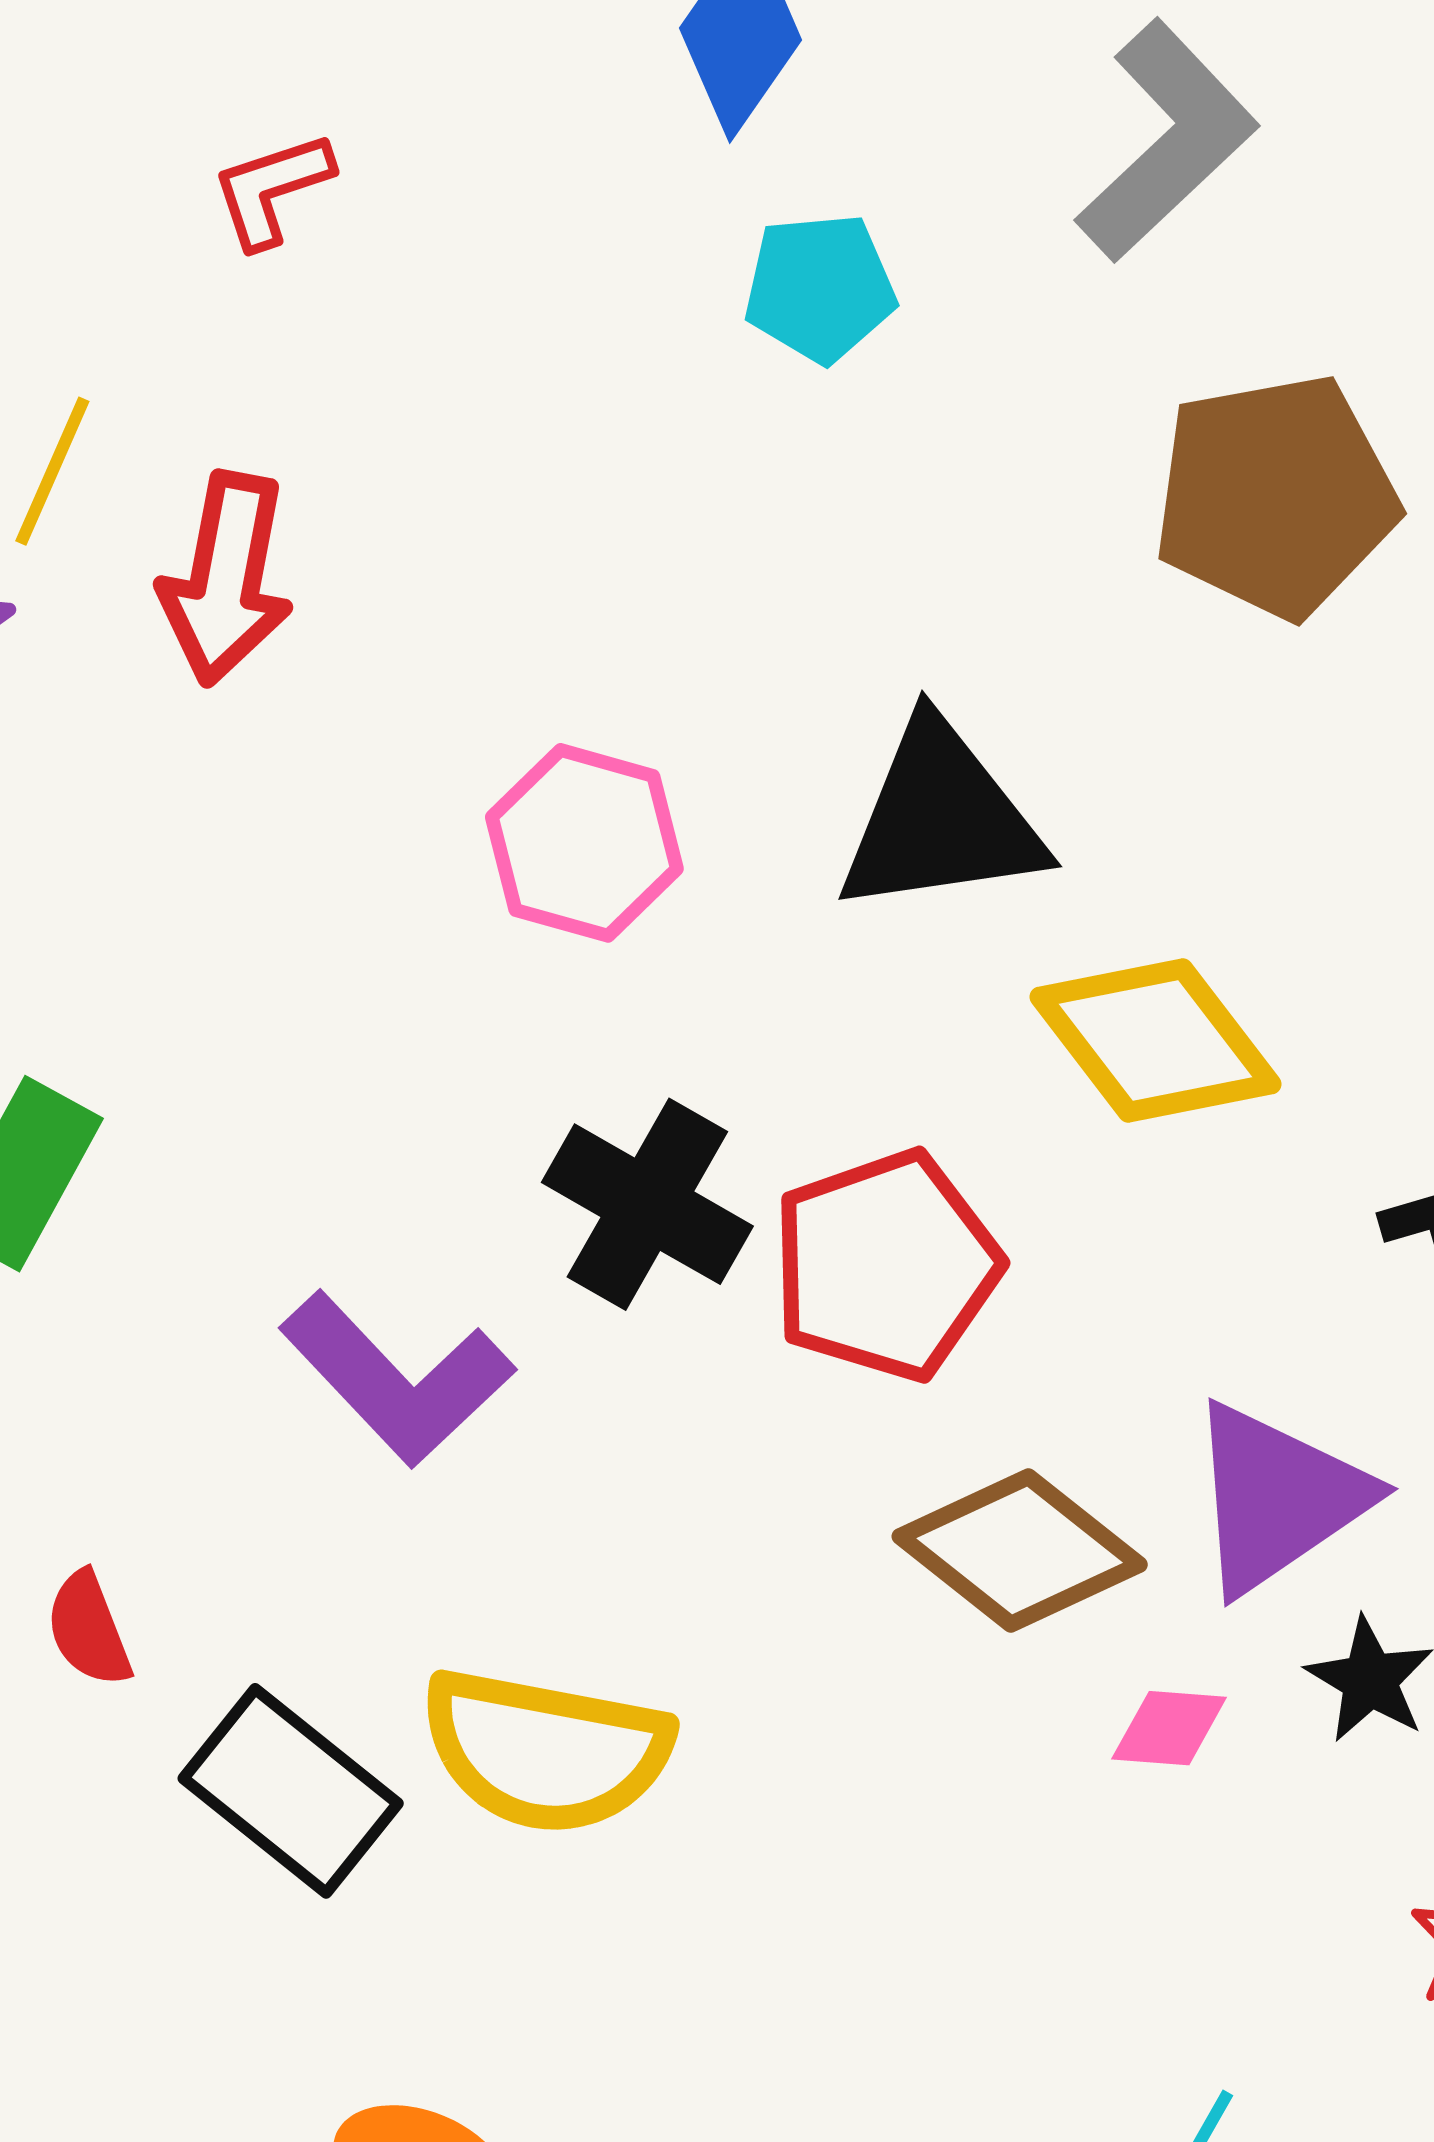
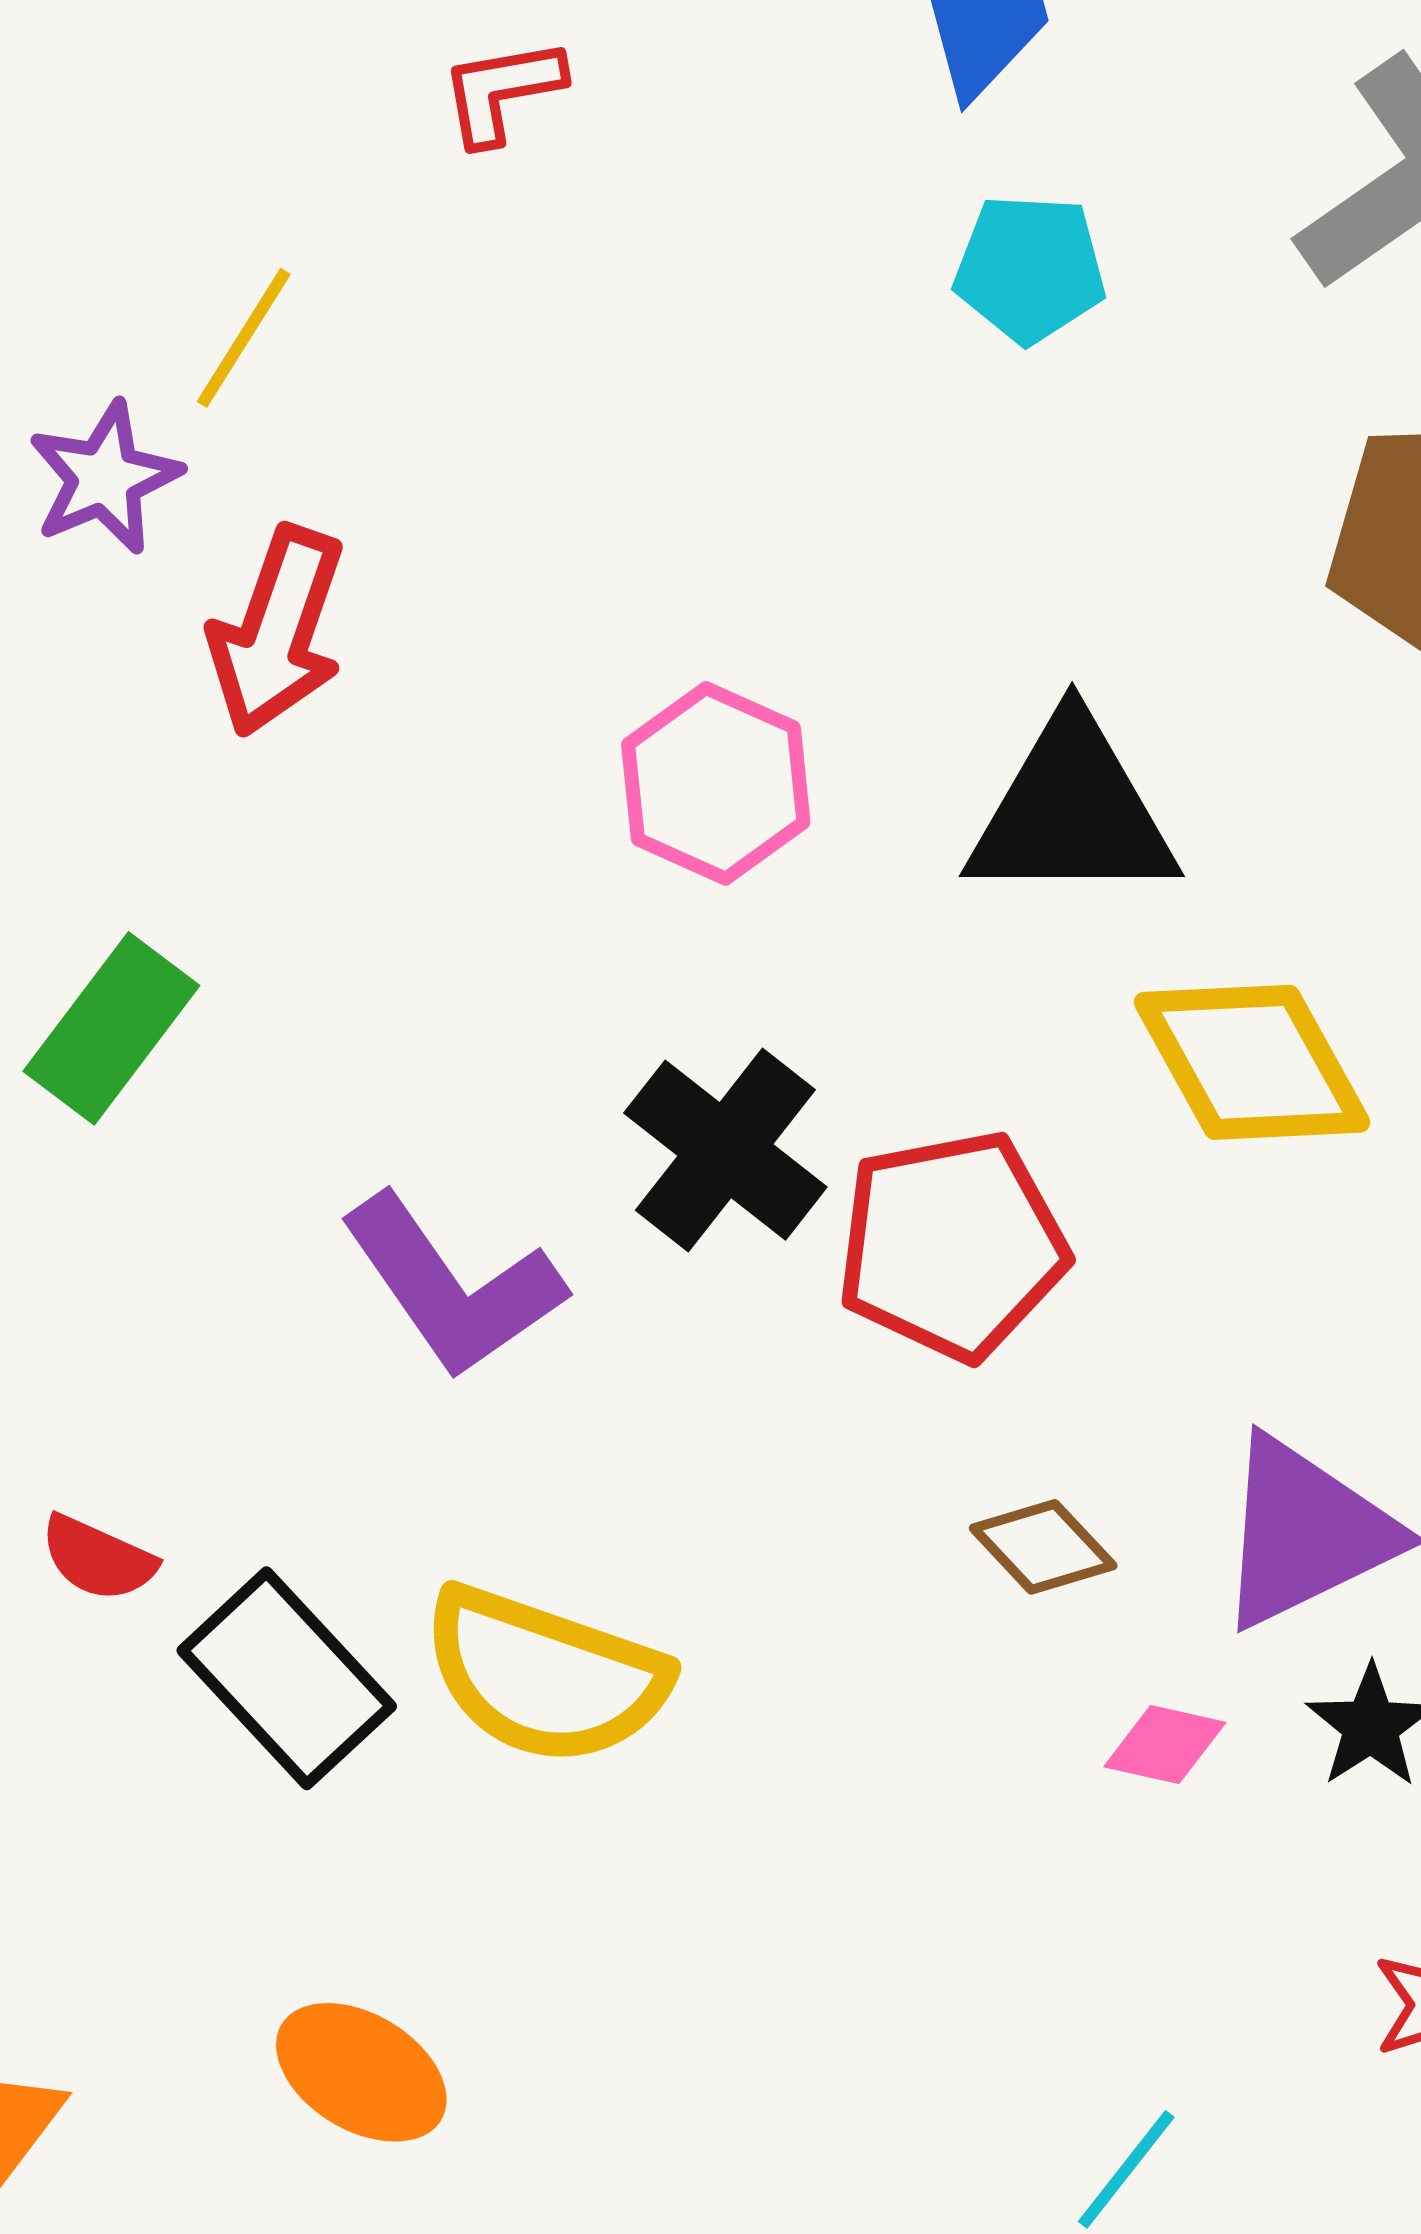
red arrow: (226, 579) -> (277, 631), moved
brown diamond: (1020, 1550) -> (1043, 1547), size x0.6
red semicircle: (89, 1629) -> (98, 1558), moved, turned -53

